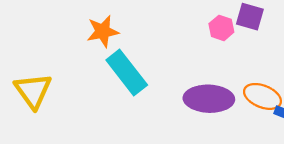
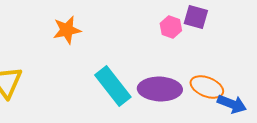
cyan rectangle: (127, 72) -> (113, 86), moved

